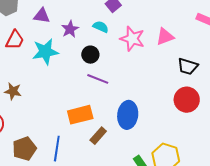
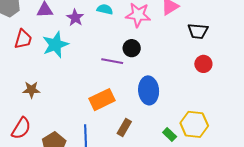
black circle: (90, 55) -> (132, 48), moved
red circle: (187, 100) -> (203, 64), size x0.7
brown rectangle: (98, 136) -> (124, 128), moved

